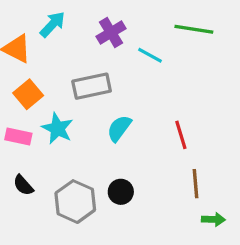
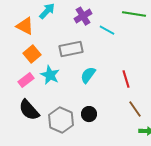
pink rectangle: (18, 137) -> (26, 80), turned -49
brown line: (196, 184) -> (135, 109), turned -30
black semicircle: (23, 185) -> (29, 110), size x1.6

